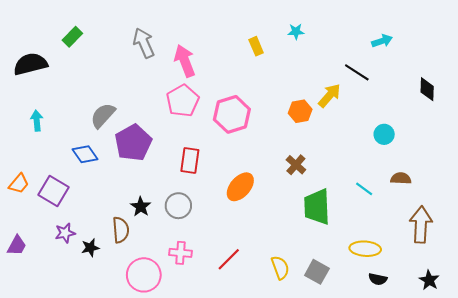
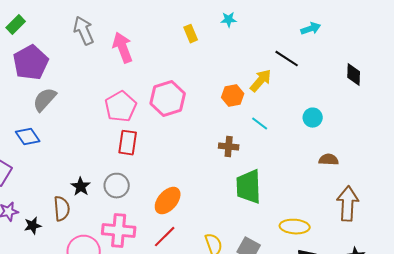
pink pentagon: (183, 101) -> (121, 107), moved
purple pentagon: (133, 143) -> (31, 63), moved
brown cross: (296, 165) -> (229, 147), turned -36
orange ellipse: (240, 187) -> (168, 201), moved
cyan line: (364, 189) -> (260, 124), moved
pink cross: (180, 253) -> (119, 231), size x1.5

